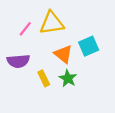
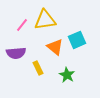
green star: (68, 78) -> (67, 75), moved

